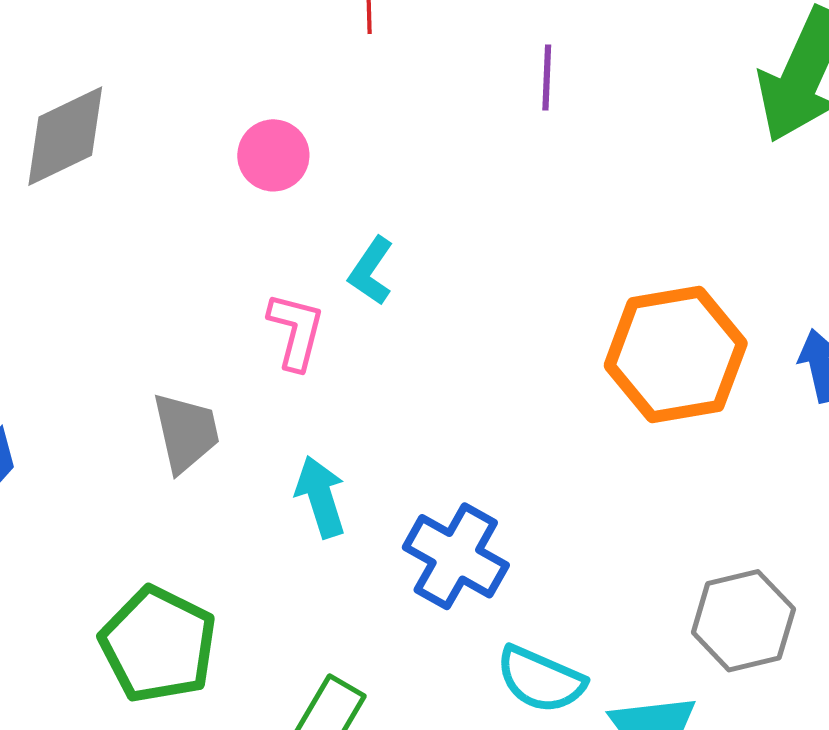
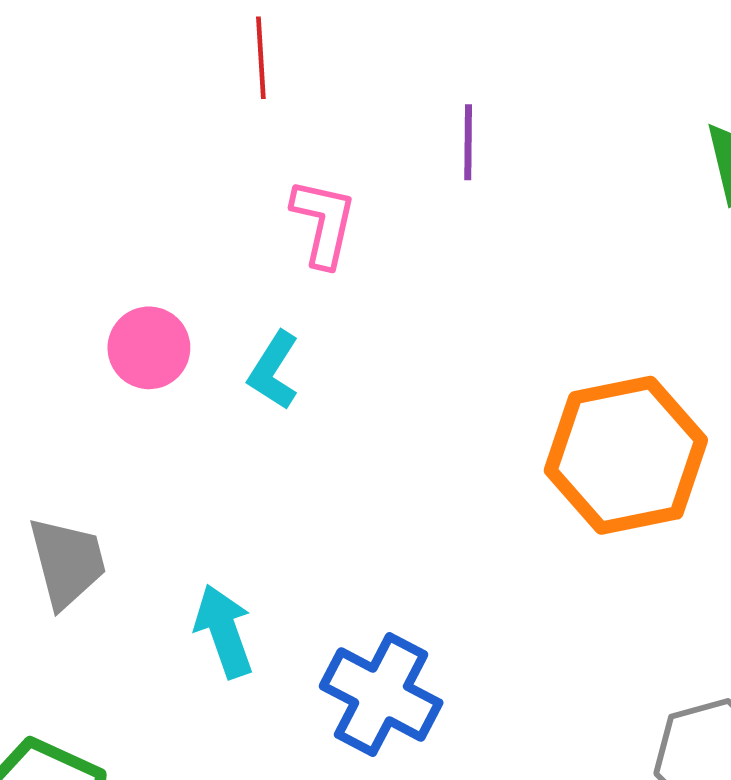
pink circle: (273, 155) -> (149, 348), moved
pink L-shape: (296, 331) -> (324, 223), moved

